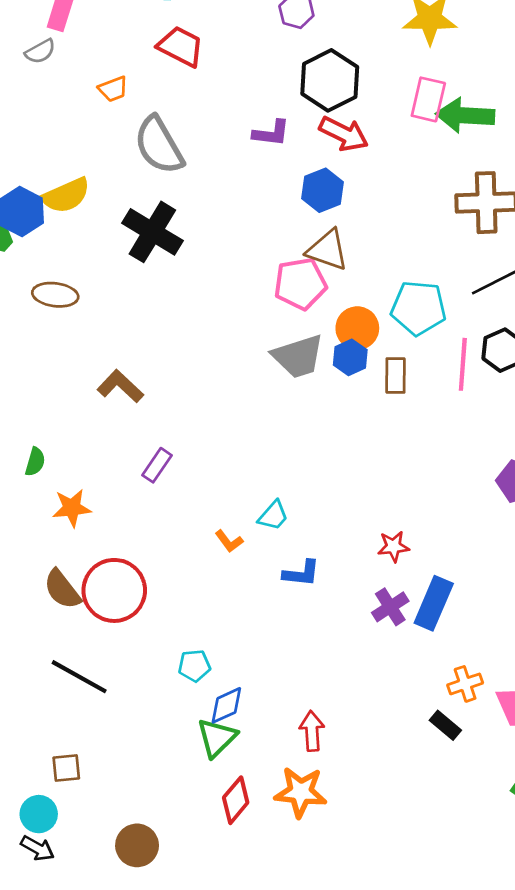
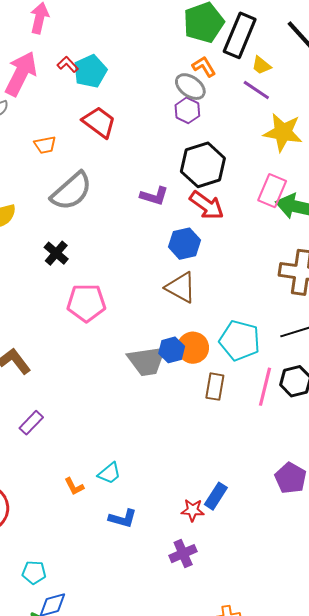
gray semicircle: (159, 145) -> (71, 191), turned -111
black cross: (152, 232) -> (56, 253), size x0.6
pink pentagon: (300, 284) -> (86, 303), moved
blue hexagon: (350, 357) -> (172, 350), moved
blue rectangle: (434, 603) -> (216, 496), moved, size x0.7

